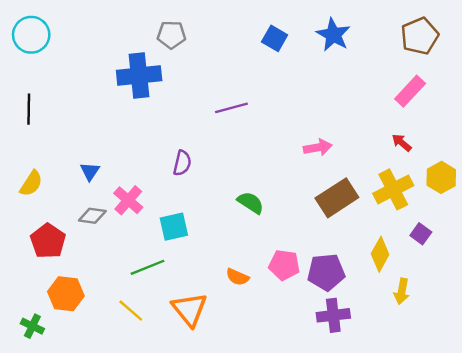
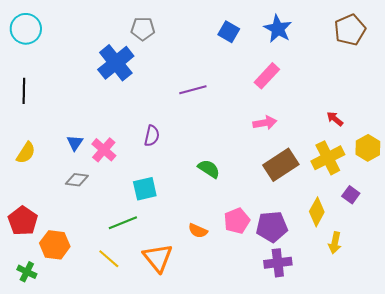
blue cross: (139, 76) -> (116, 63), turned -33
pink rectangle: (410, 91) -> (267, 76), moved
pink cross: (128, 200) -> (104, 150), moved
red pentagon: (48, 241) -> (23, 221), moved
pink pentagon: (284, 265) -> (237, 221), turned -30

